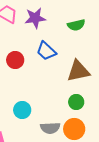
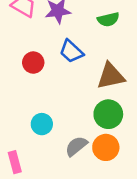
green circle: (76, 102) -> (108, 114), size x1.5
gray semicircle: (50, 128) -> (76, 146), turned 144

